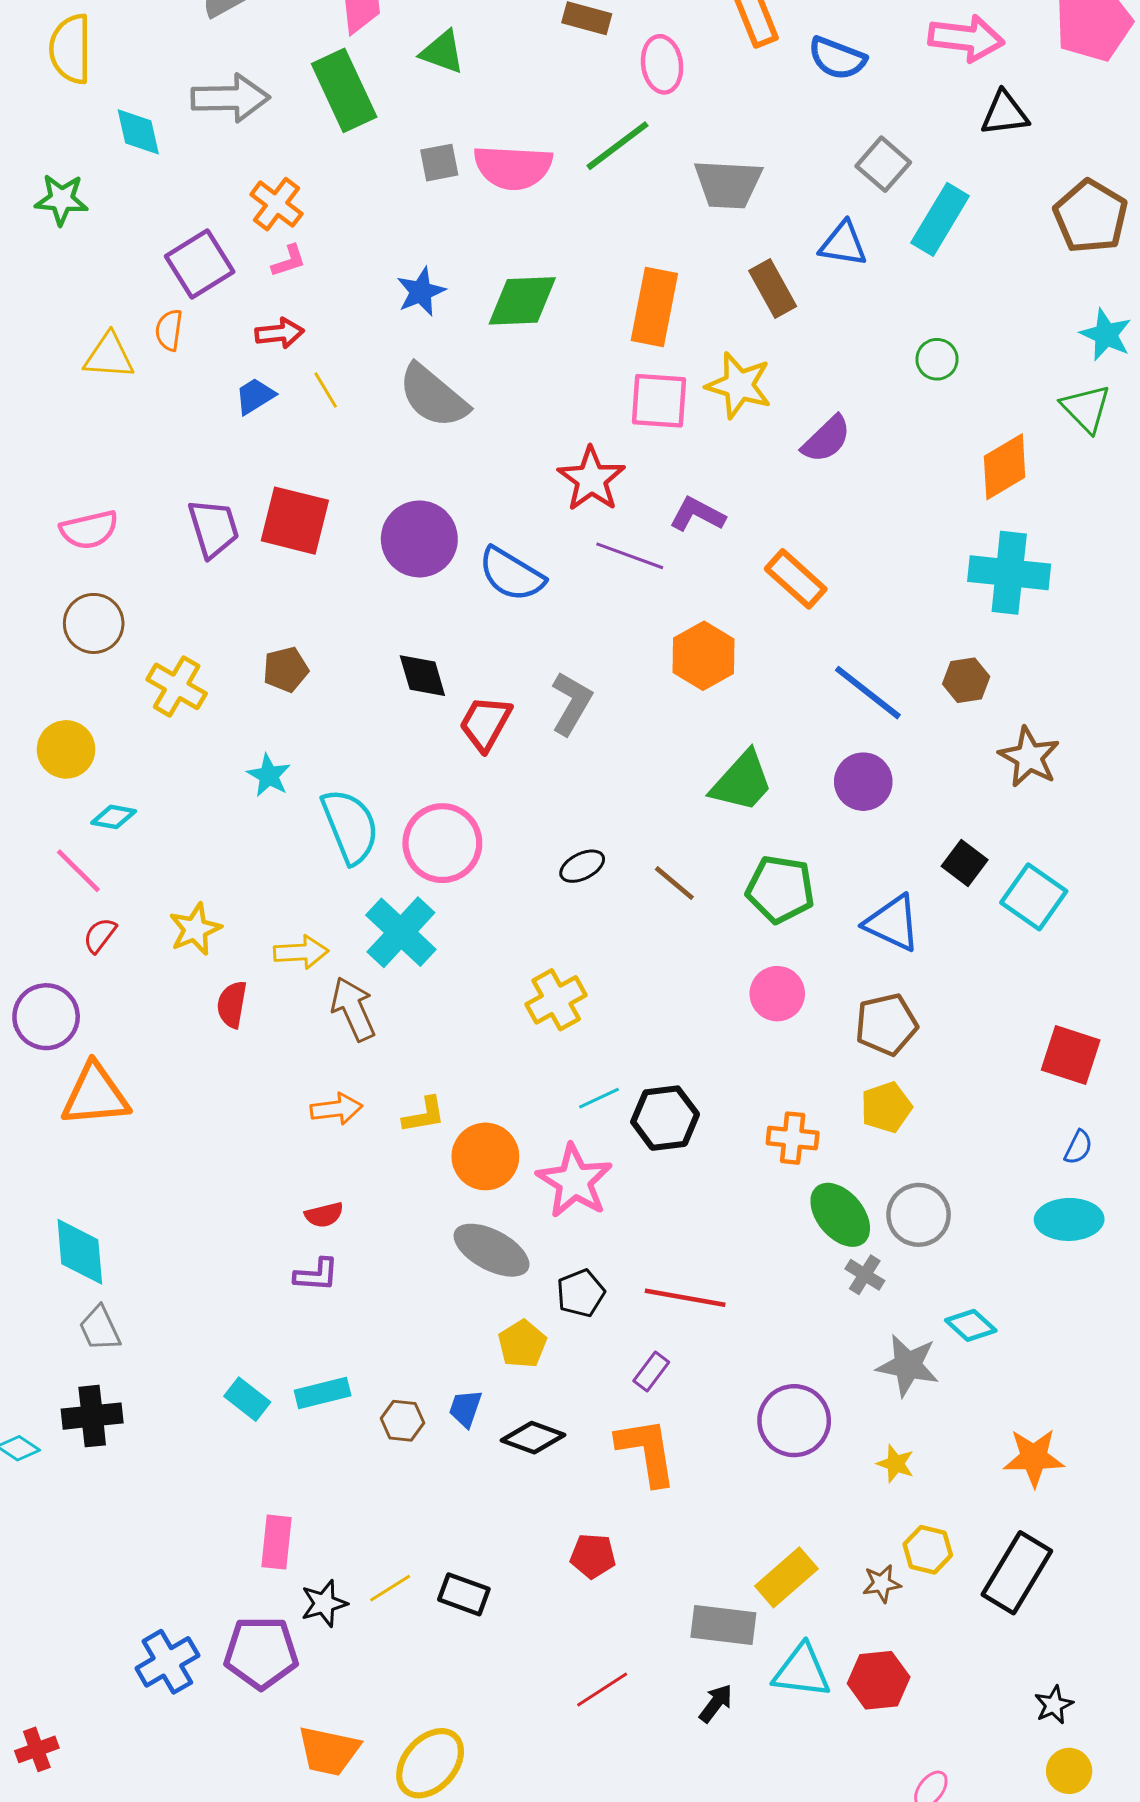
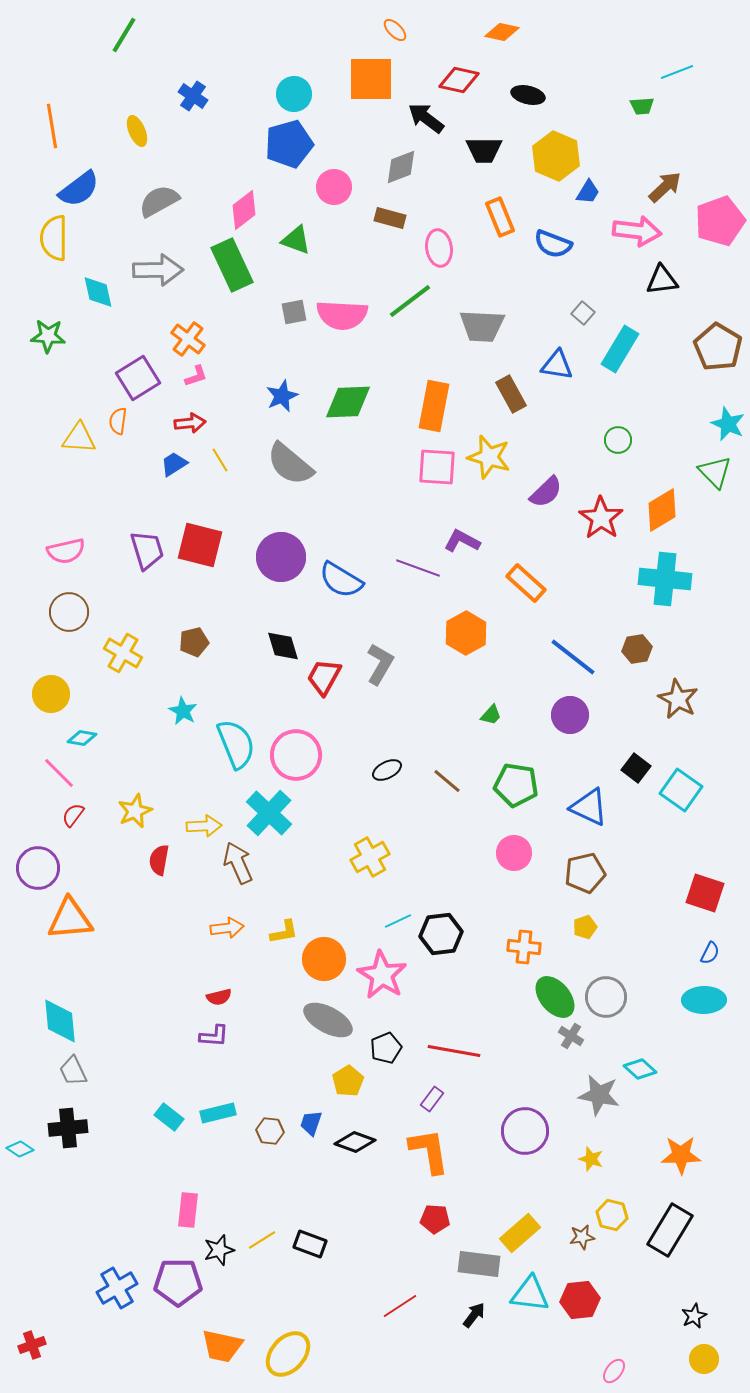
gray square: (883, 164) -> (583, 313), size x0.7
red star: (591, 479) -> (601, 518), moved
green trapezoid: (742, 782) -> (491, 715), size x0.5
yellow pentagon: (886, 1107) -> (585, 927), size x0.7
red pentagon: (593, 1556) -> (435, 1219), moved

